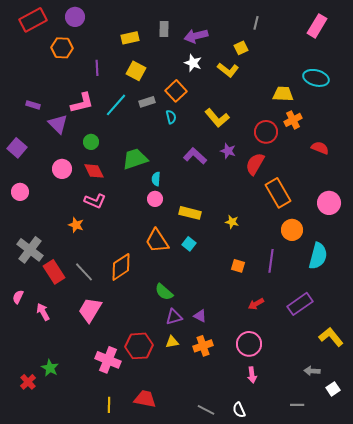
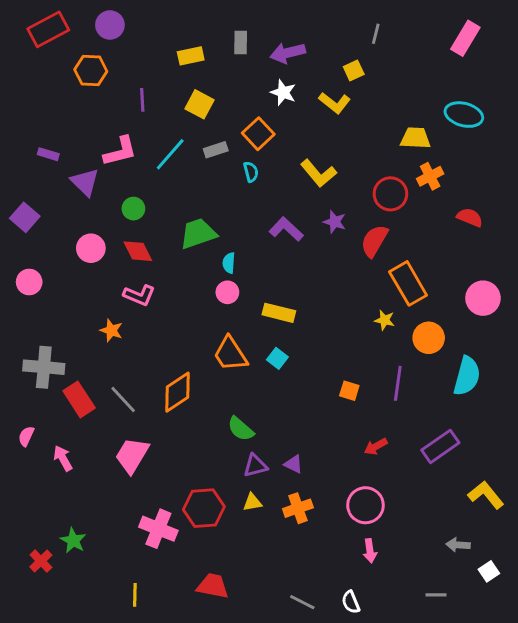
yellow star: (232, 222) -> (385, 320), moved
gray cross: (30, 250) -> (44, 367), turned -32
yellow line: (109, 405) -> (135, 595), moved

